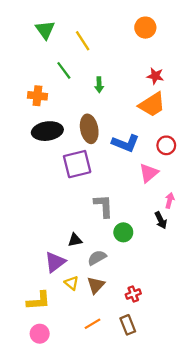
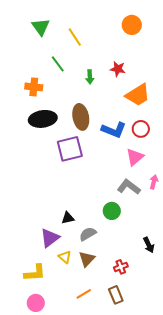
red star: (155, 76) -> (118, 69), moved
red circle: (166, 145) -> (141, 129), moved
gray L-shape: (104, 206) -> (129, 187), moved, turned -50
black arrow: (161, 220) -> (149, 245), moved

